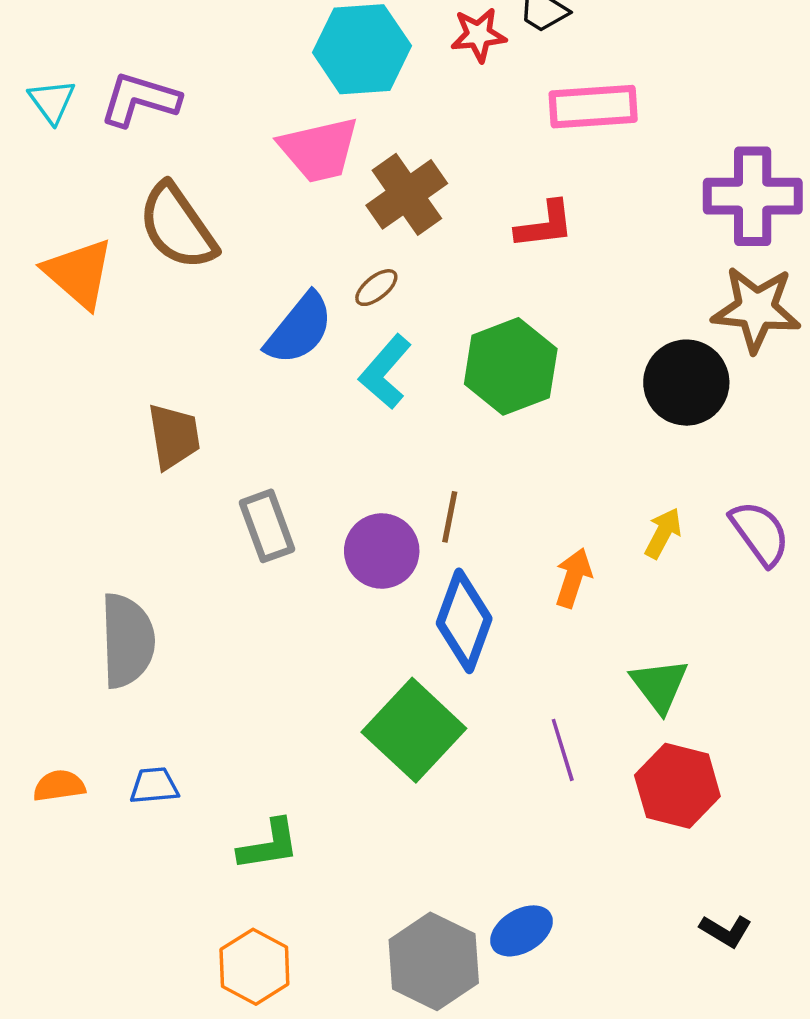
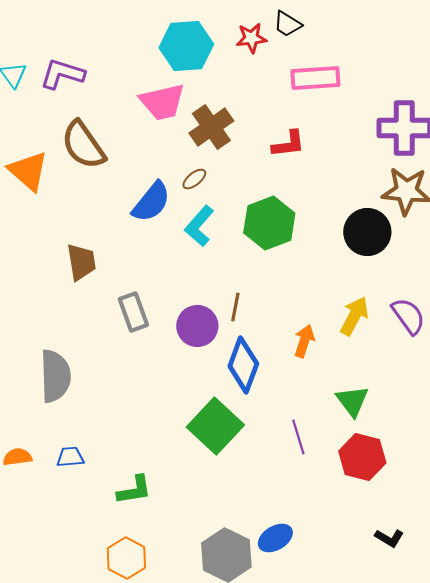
yellow arrow: (663, 533) -> (354, 316), size x1.4

